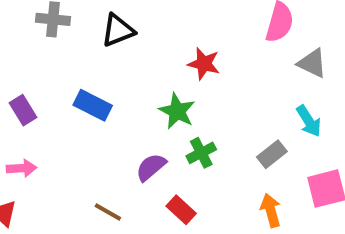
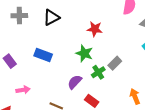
gray rectangle: (272, 154) -> (115, 63), moved
pink arrow: (22, 168) -> (23, 90), moved

